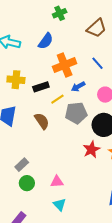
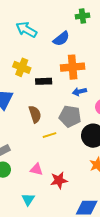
yellow line: (57, 99) -> (50, 135), moved
red star: (91, 149) -> (59, 180), moved
pink triangle: (57, 182) -> (36, 169), moved

